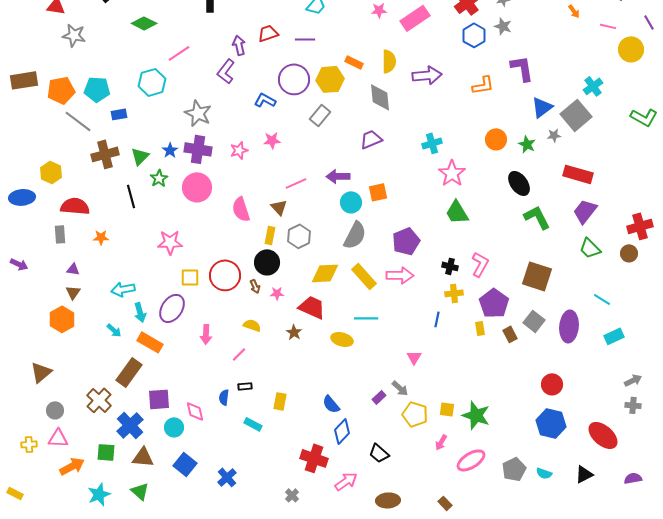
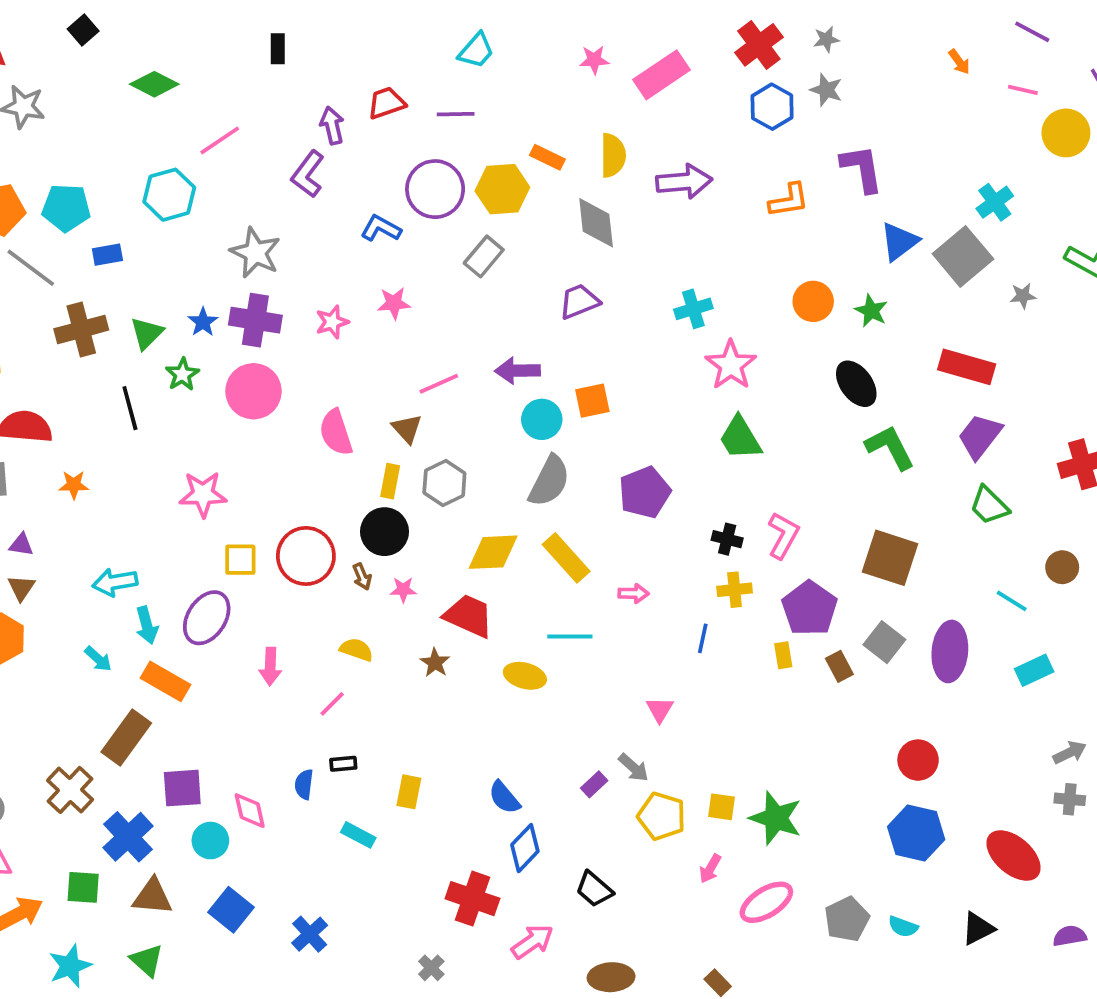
gray star: (554, 135) -> (1023, 296), moved
brown circle: (629, 253) -> (1062, 567), moved
pink arrow: (400, 275) -> (633, 593), moved, size x0.6

